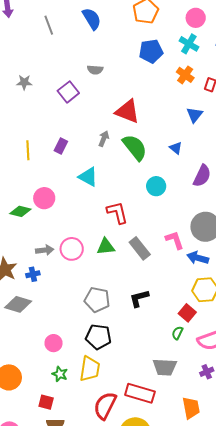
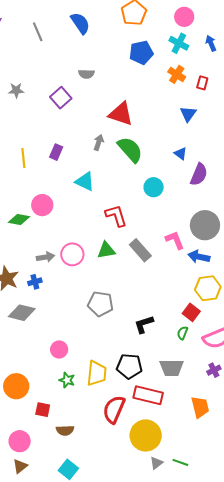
blue triangle: (176, 148) -> (181, 153), moved
black L-shape: (139, 298) -> (144, 324), moved
black pentagon: (98, 337) -> (129, 366), moved
red square: (46, 402) -> (43, 410), moved

